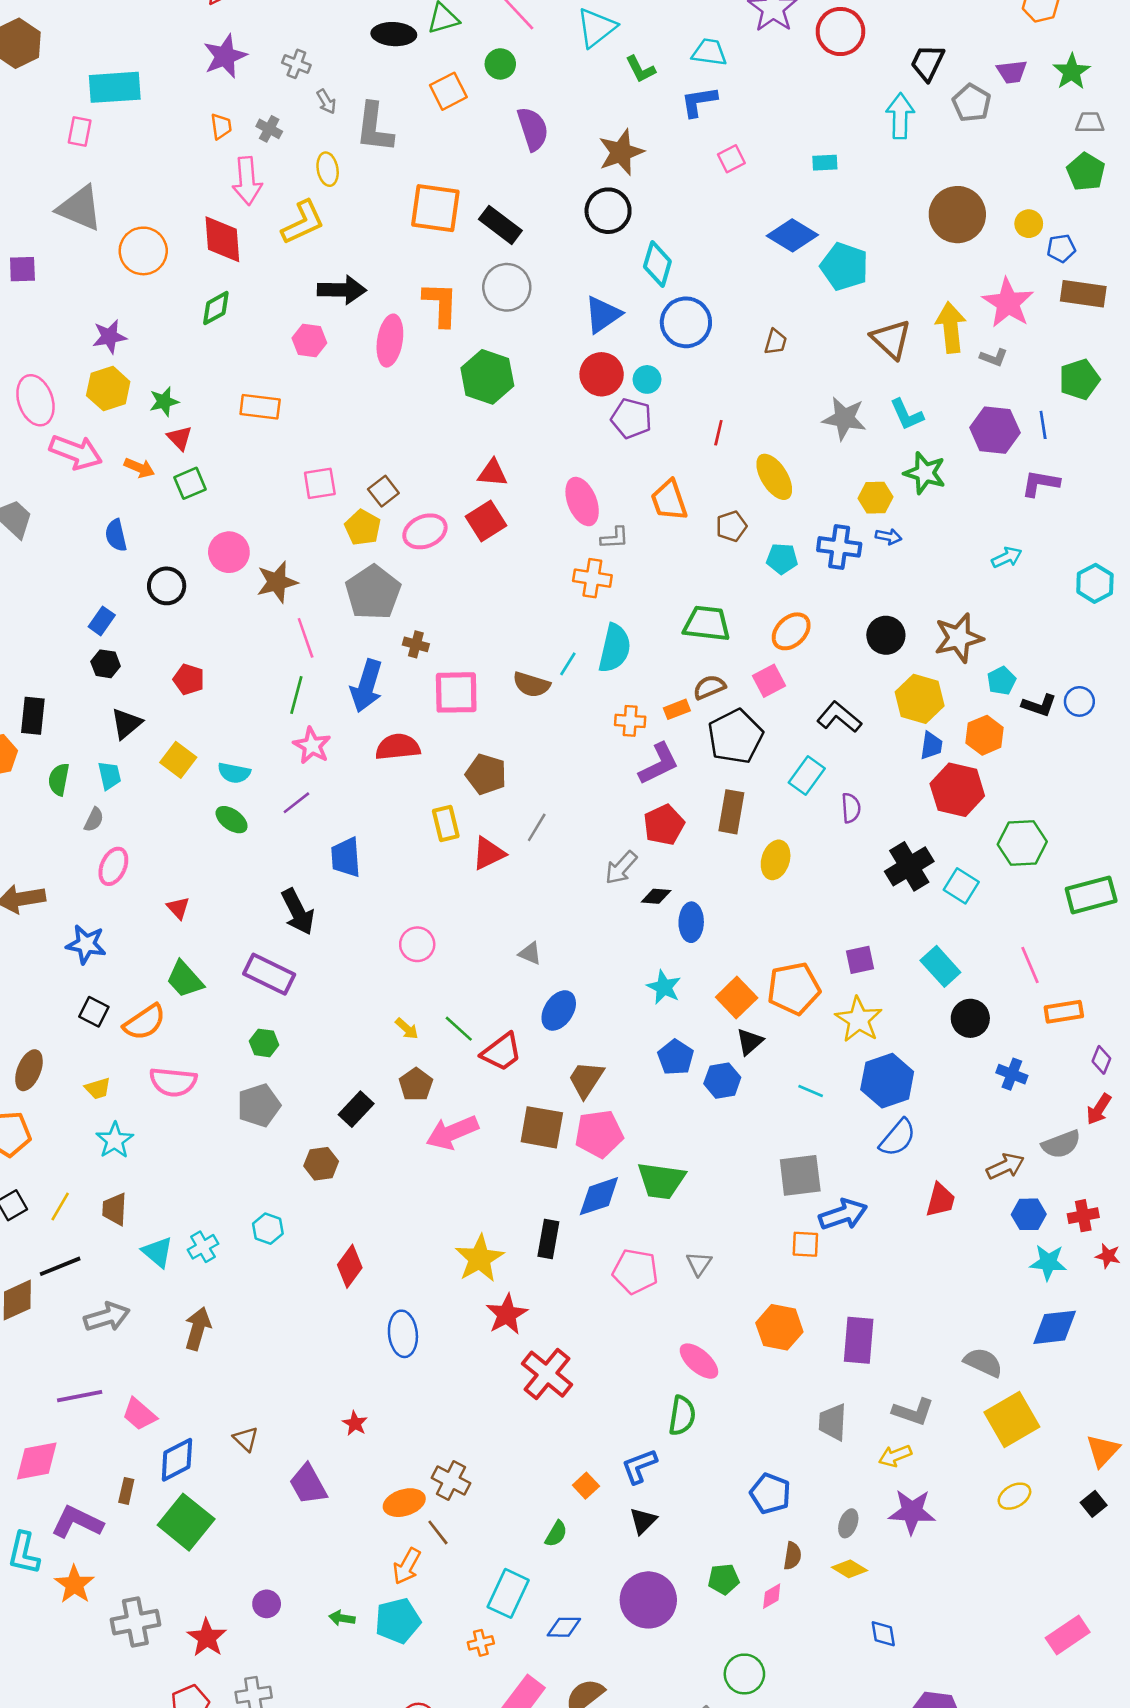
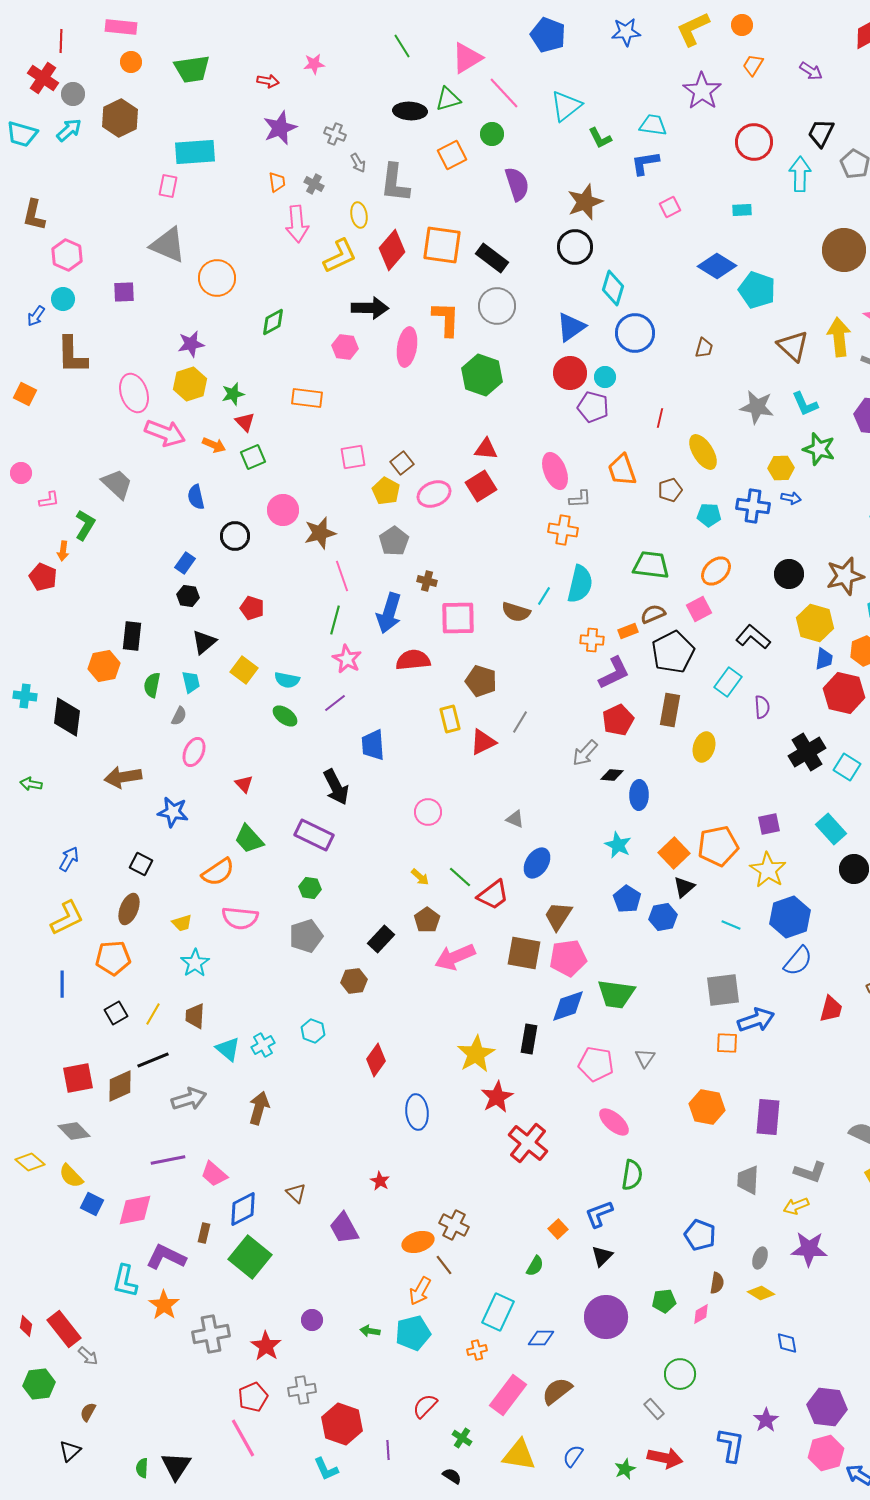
red circle: (840, 32) -> (754, 142), moved
red diamond: (222, 239) -> (392, 250), moved, turned 45
gray pentagon: (373, 592) -> (394, 541), size x0.7
black square: (94, 1012) -> (141, 864), moved
pink ellipse: (699, 1361) -> (614, 1122), moved

